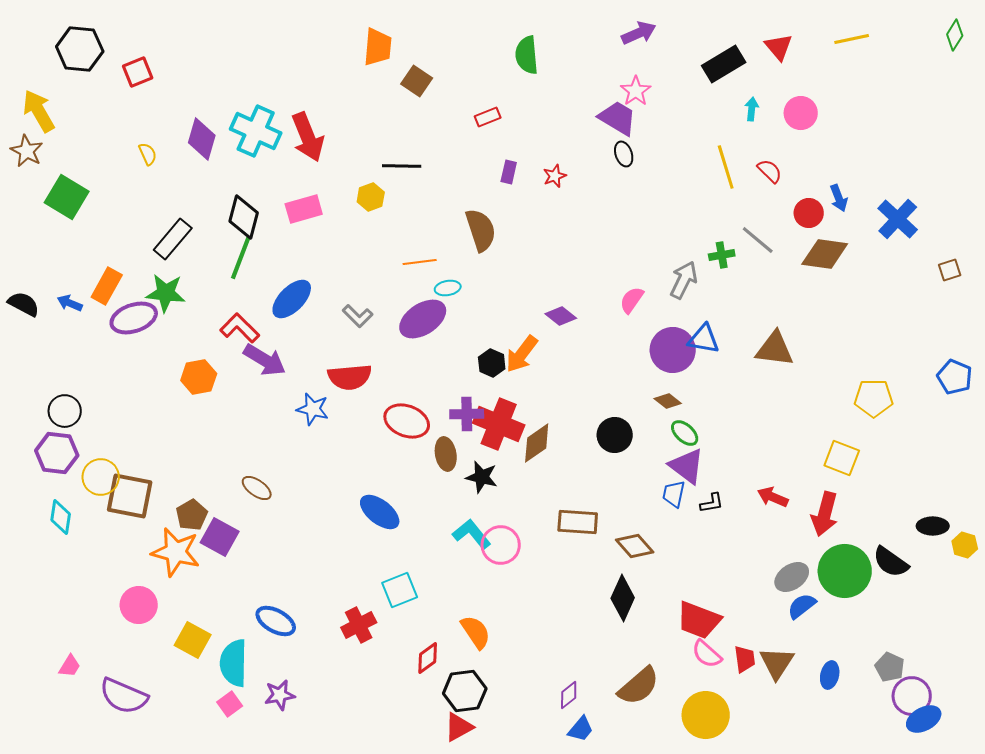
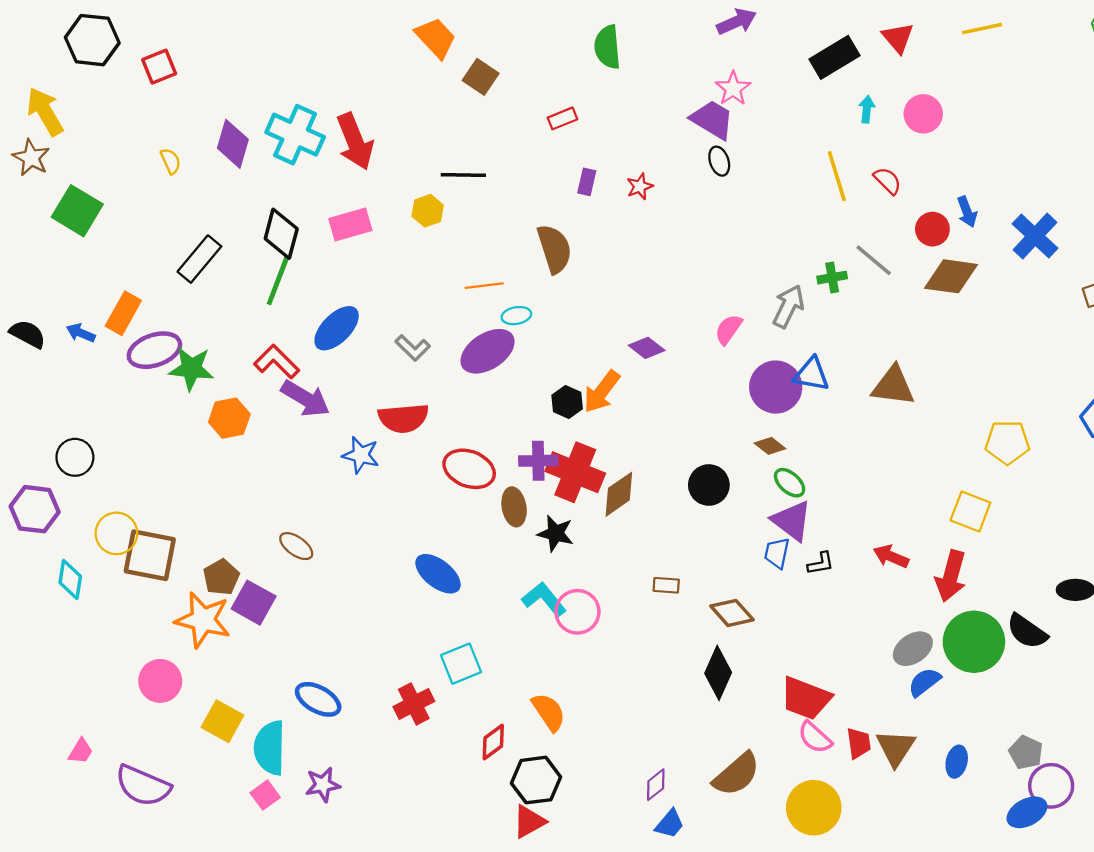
orange trapezoid: (378, 47) -> (436, 38), turned -48
green star: (166, 293) -> (191, 369), moved
purple hexagon: (57, 453) -> (35, 509), moved
brown rectangle: (578, 522) -> (666, 585), size x0.6
blue ellipse: (924, 719) -> (1027, 812), moved

